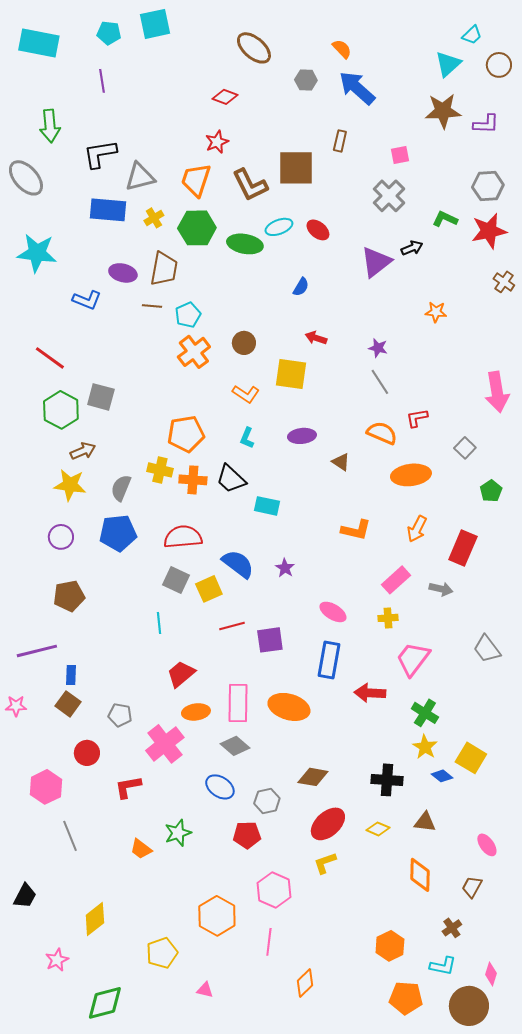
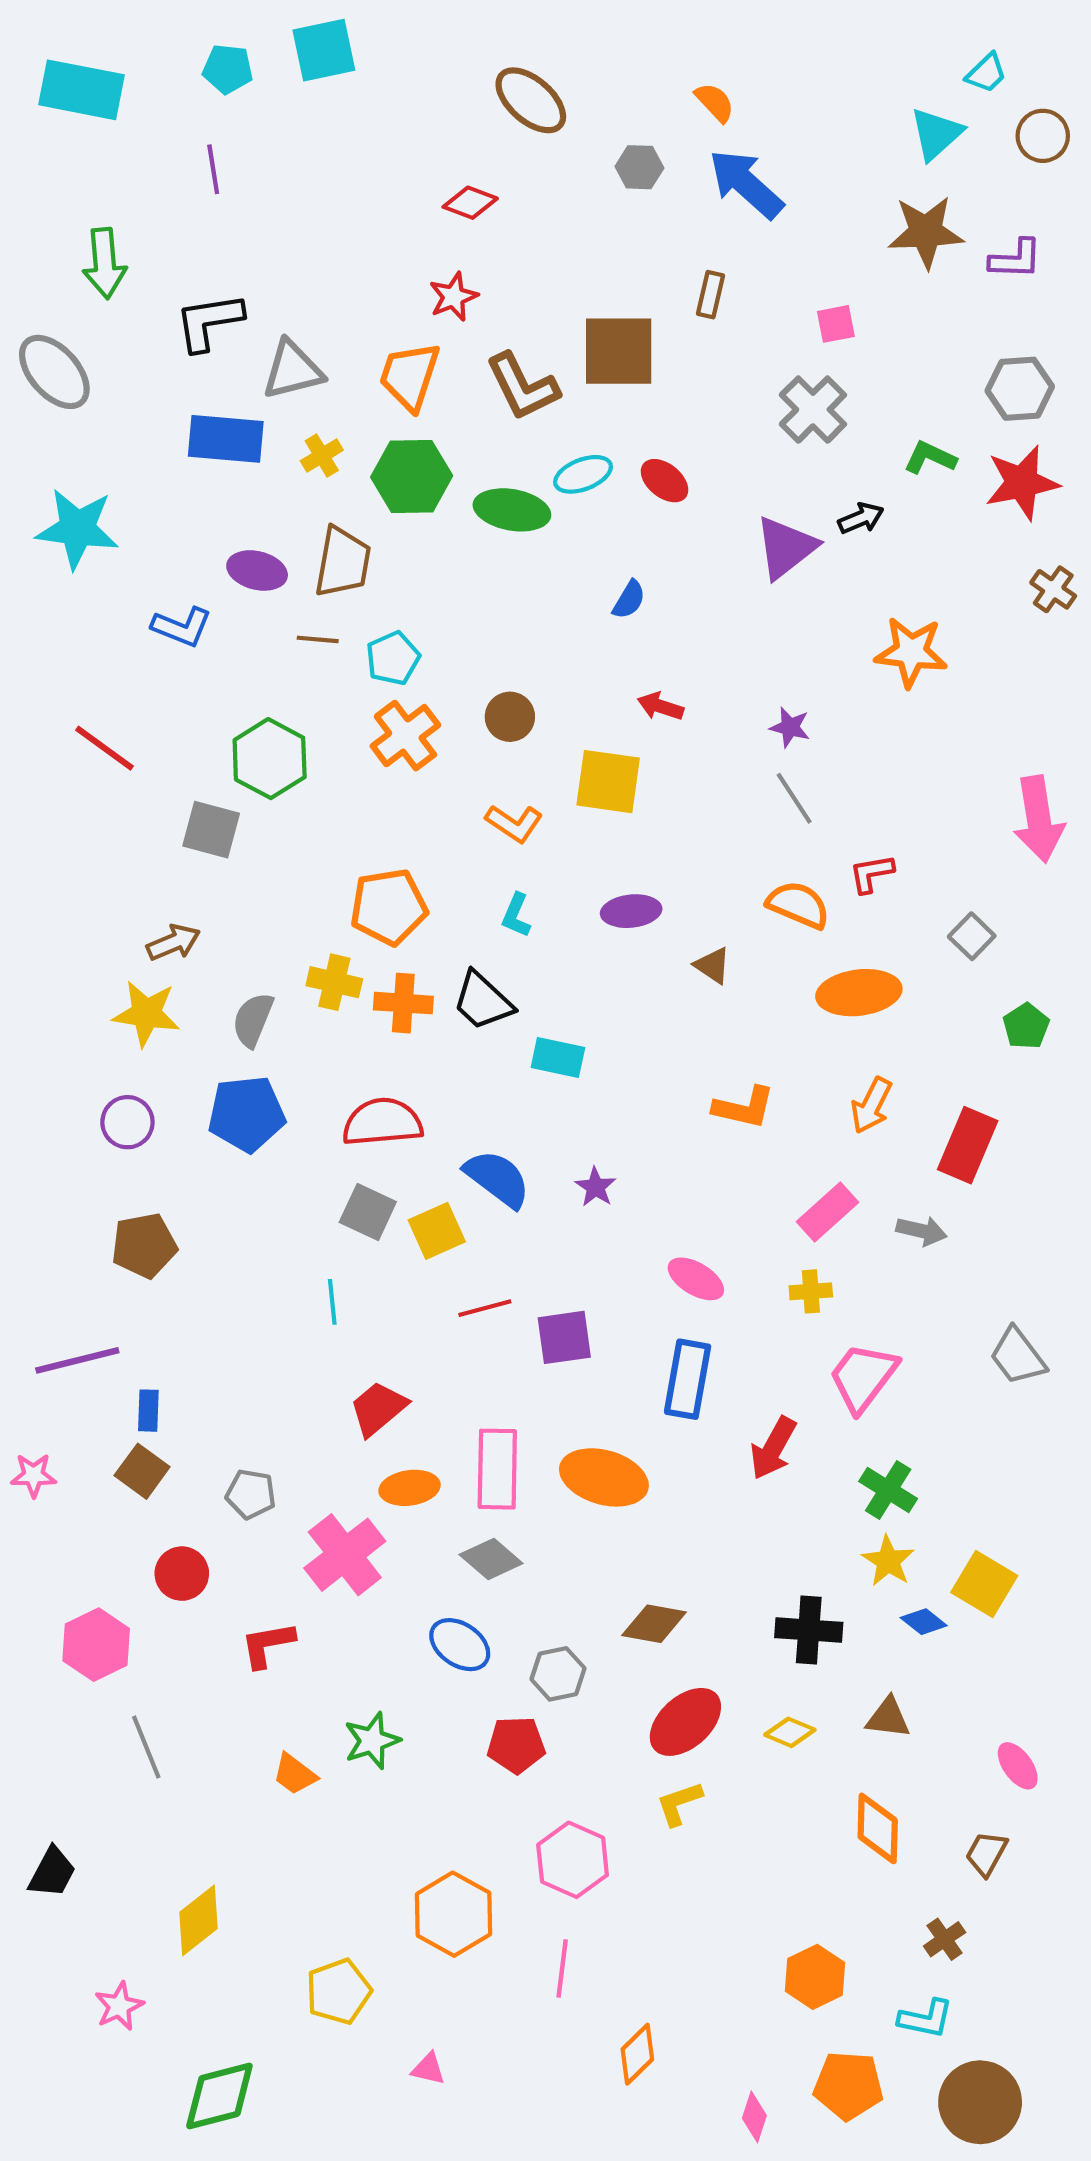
orange star: (436, 312) -> (911, 652), size x1.6
green hexagon: (61, 410) -> (270, 759), moved
red arrow: (370, 693) -> (773, 1448), turned -64
pink diamond: (491, 974) -> (754, 2117), moved

